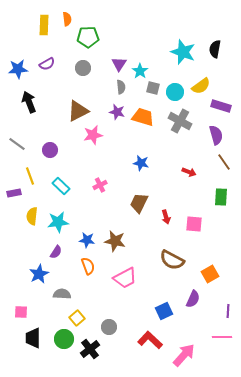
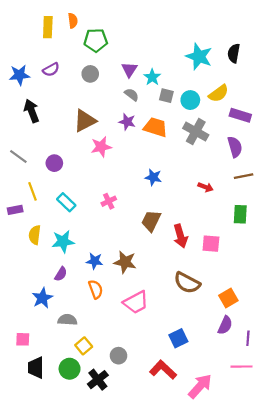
gray semicircle: (121, 87) -> (132, 95), turned -48
brown line: (224, 162) -> (244, 176), turned -66
red arrow: (166, 217) -> (180, 236), size x1.5
purple semicircle: (193, 299) -> (225, 325), moved

